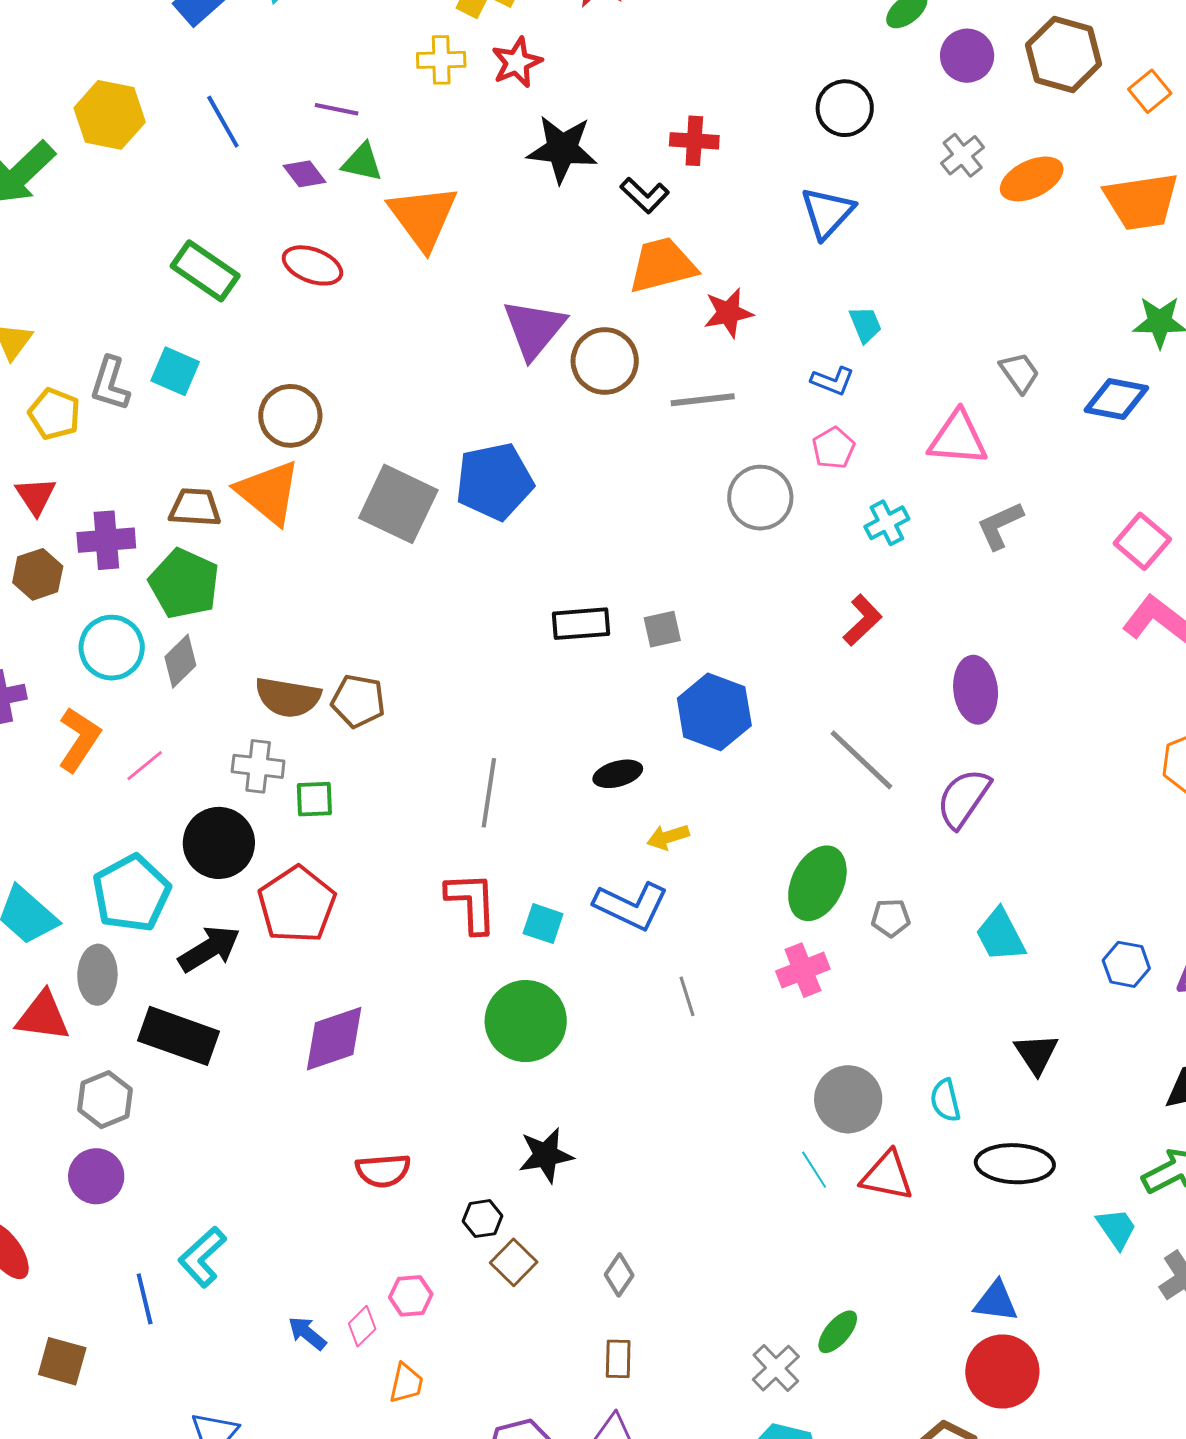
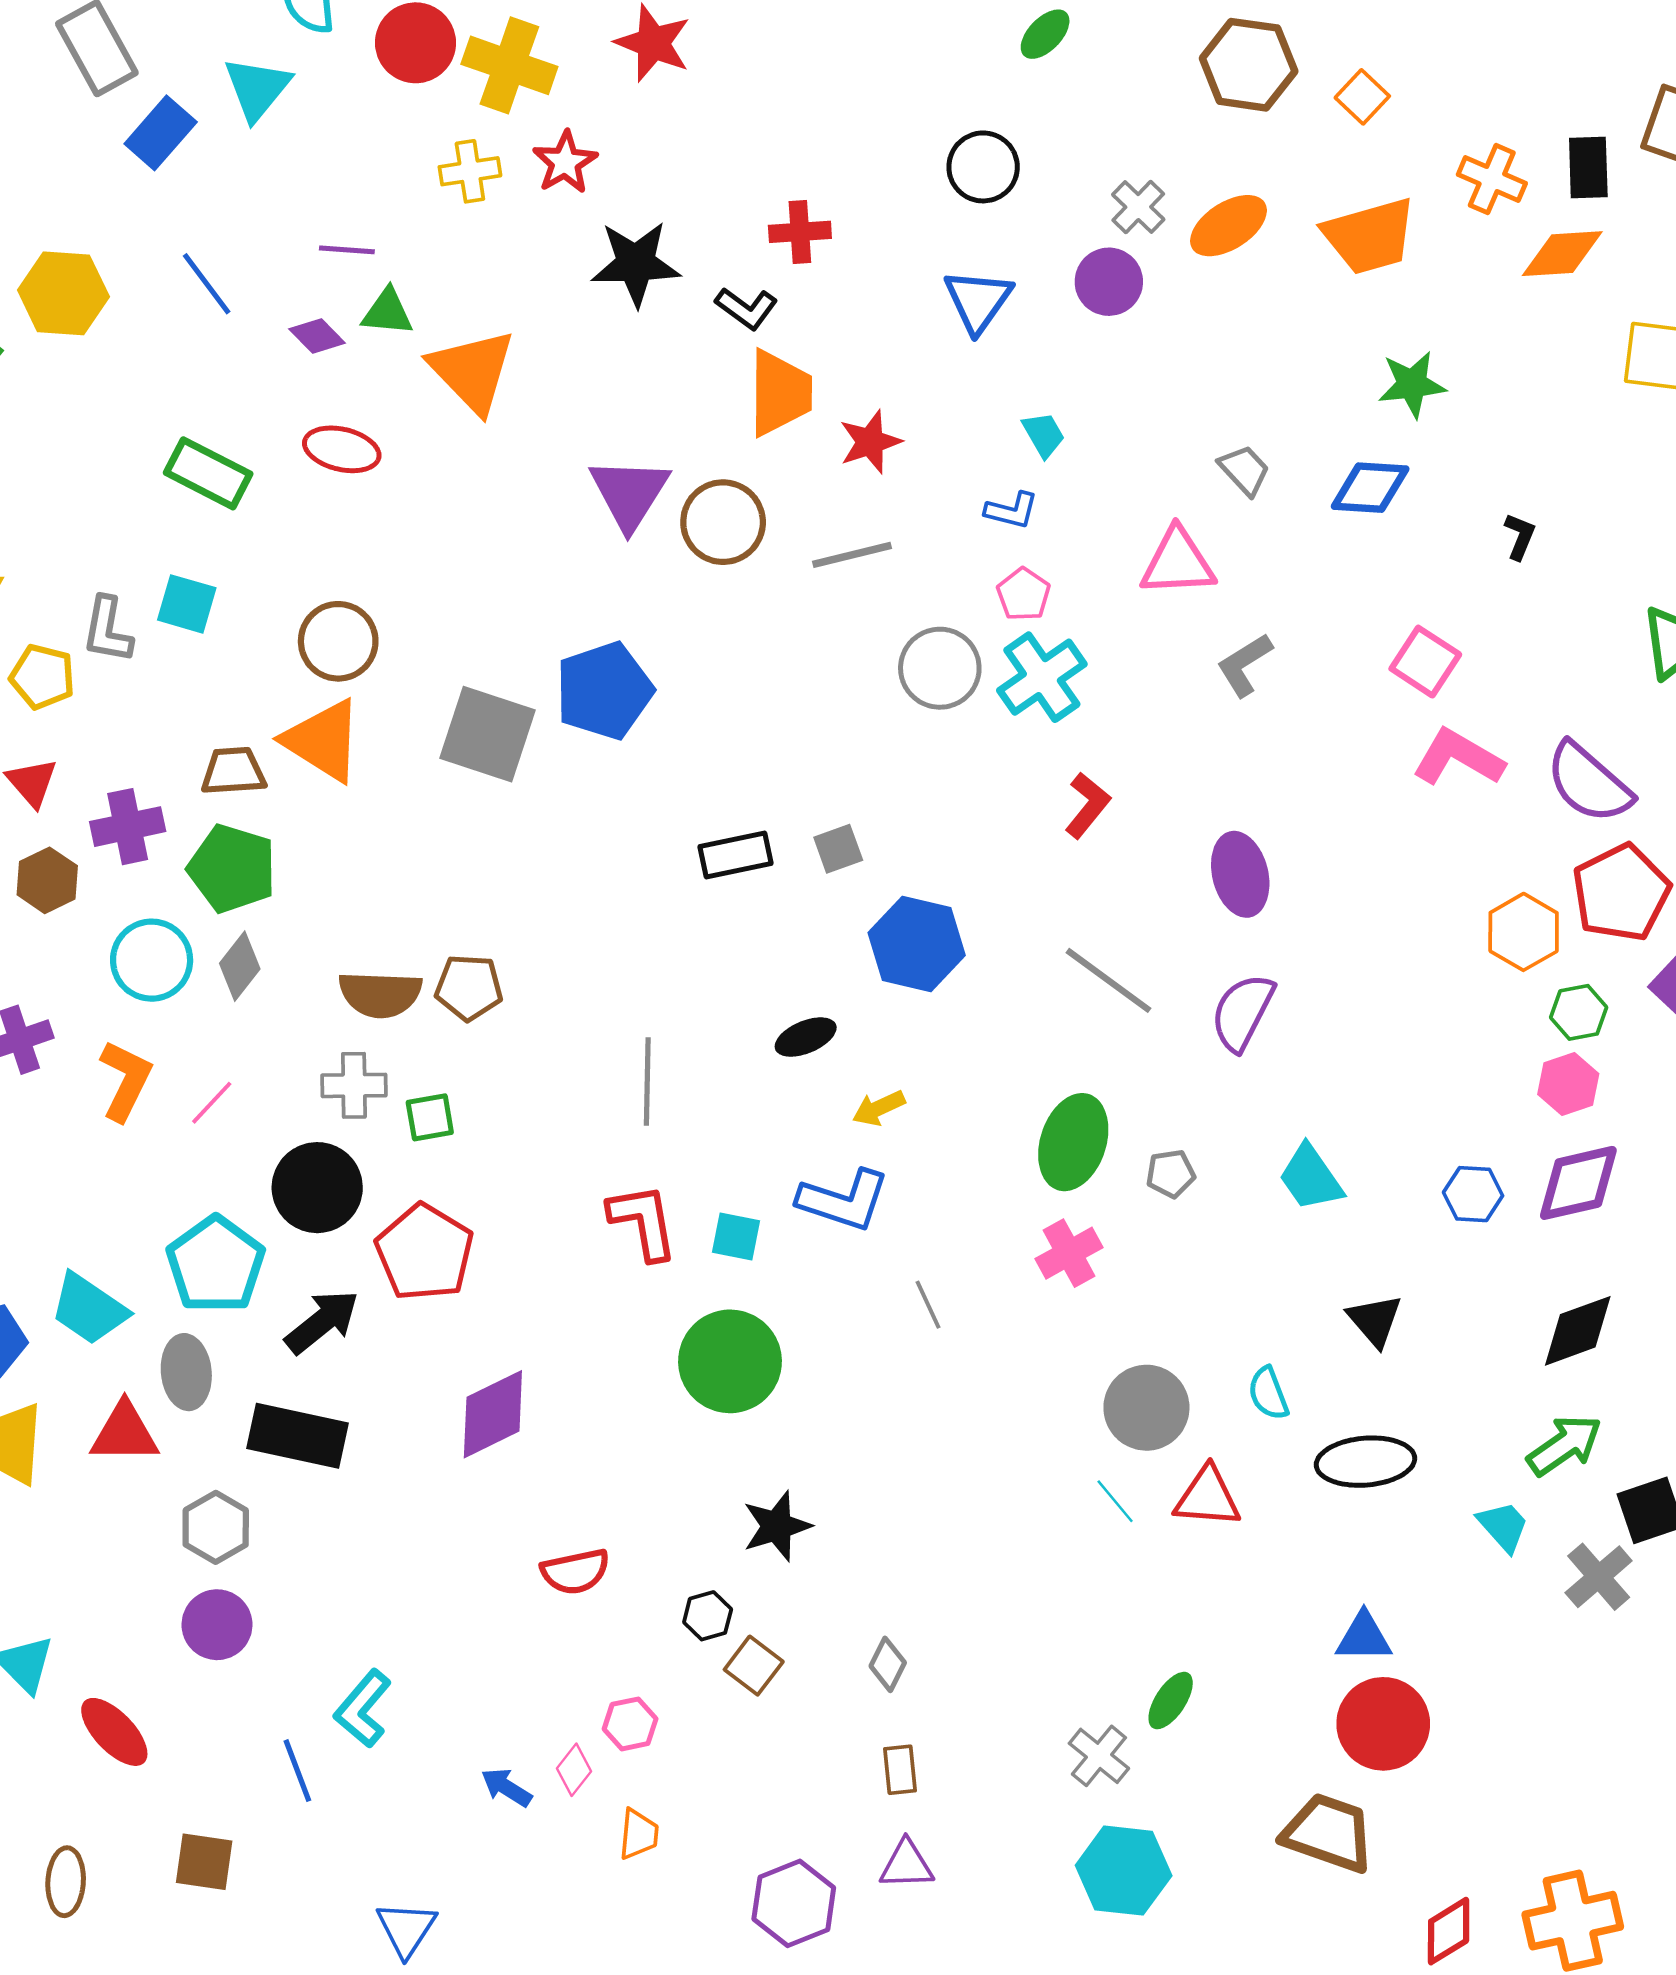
purple circle: (967, 56) -> (1109, 282), moved
orange trapezoid: (662, 265) -> (780, 393), turned 112
cyan cross: (887, 523) -> (1042, 677), moved, size x1.6

